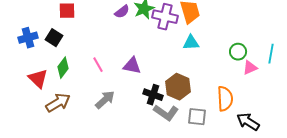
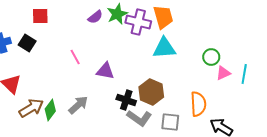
cyan triangle: (191, 43) -> (164, 48), size x1.4
cyan line: (271, 54) -> (244, 74), moved
pink line: (98, 65) -> (75, 57), moved
green diamond: (63, 68) -> (50, 110), moved

